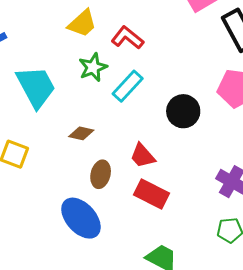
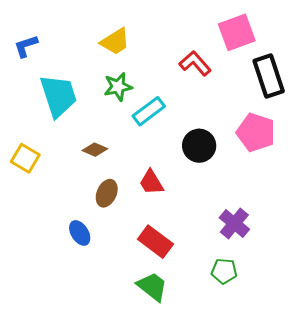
red L-shape: (127, 38) -> (195, 63), moved
red rectangle: (151, 194) -> (155, 242), moved
blue ellipse: (81, 218) -> (80, 233), size x0.6

